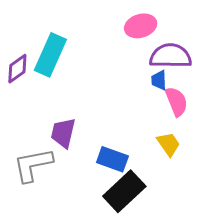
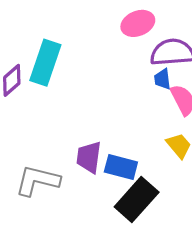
purple trapezoid: (63, 133) -> (89, 157), moved
gray L-shape: (33, 165) -> (37, 181), turned 30

